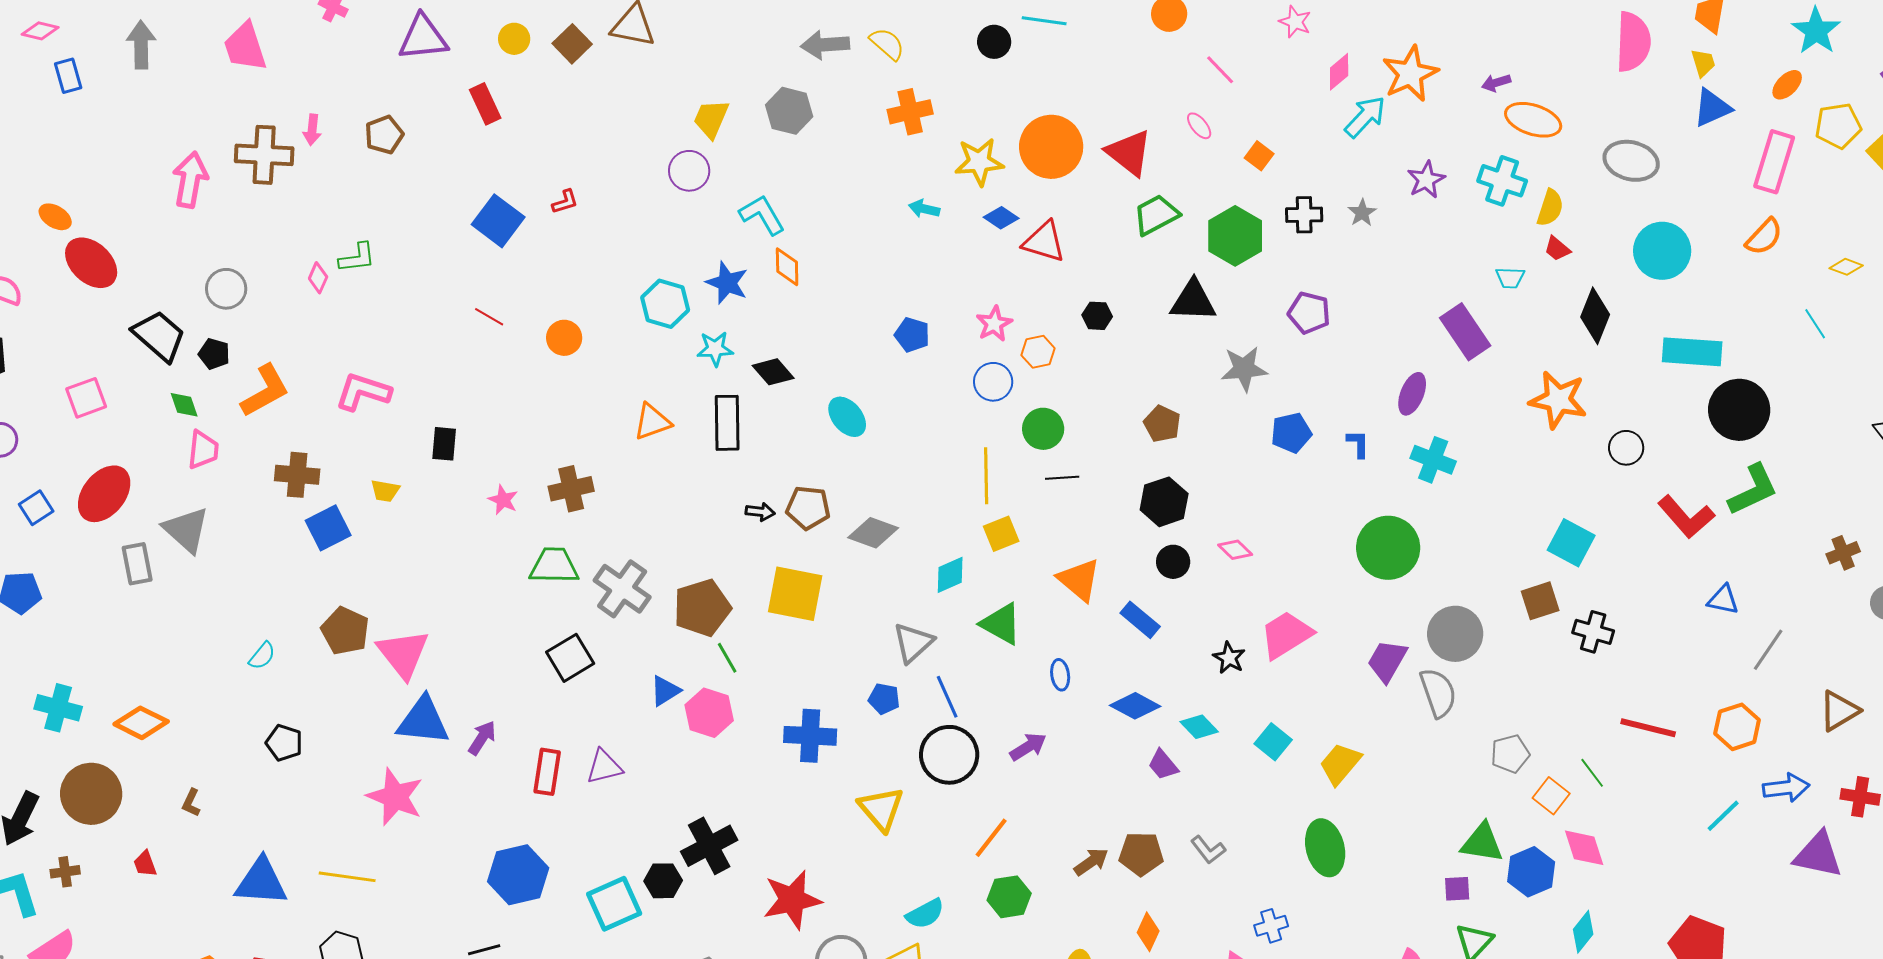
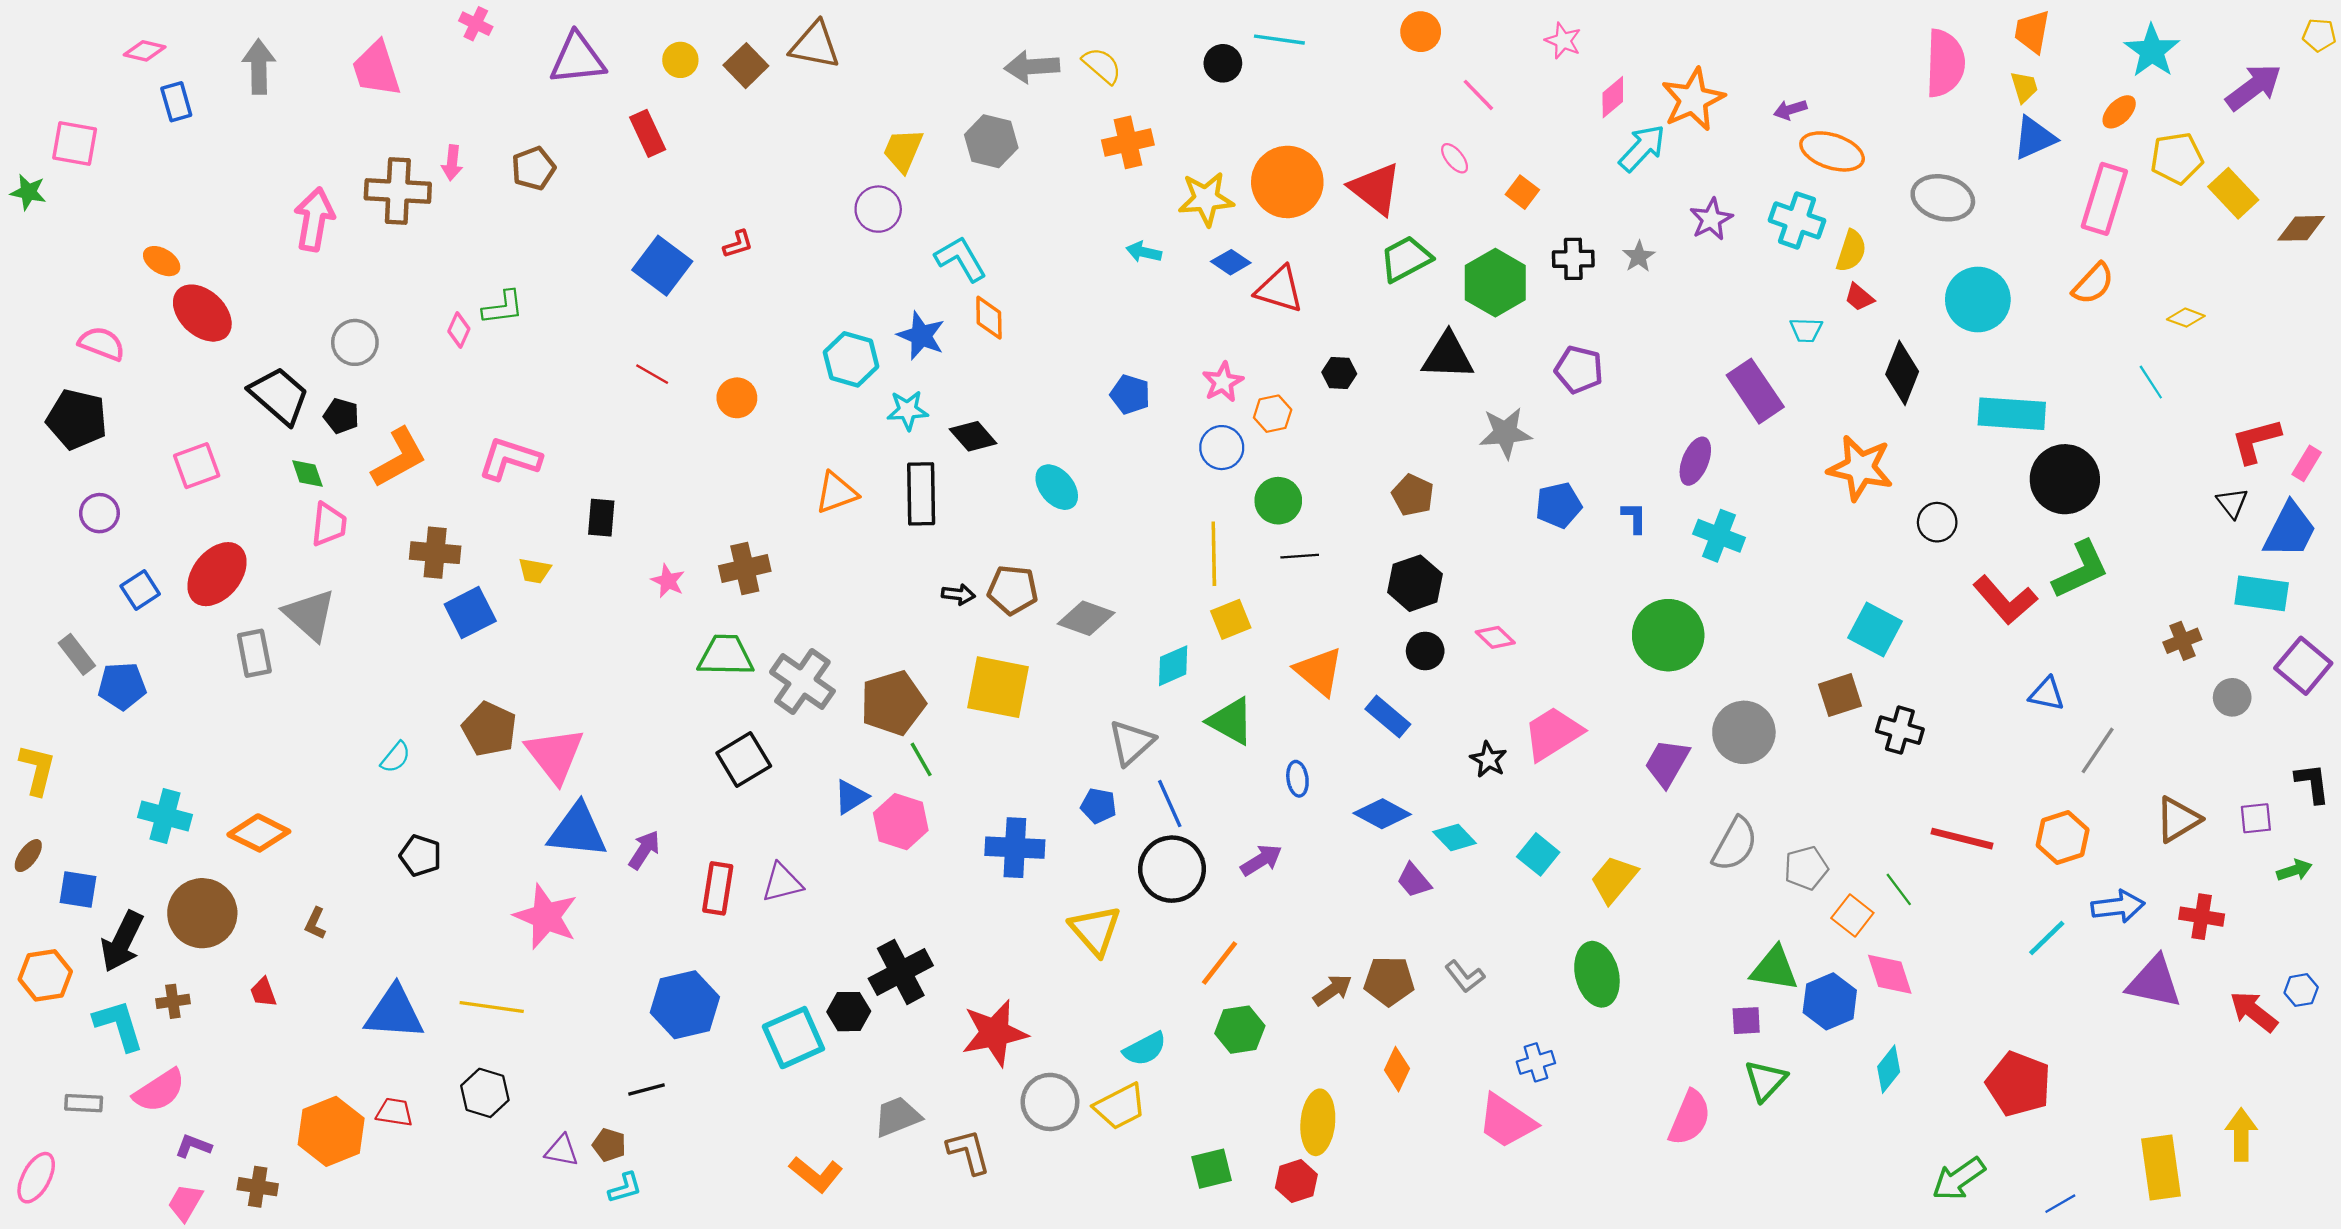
gray semicircle: (1438, 693) -> (1735, 844), moved, turned 48

